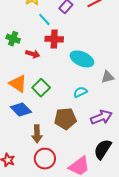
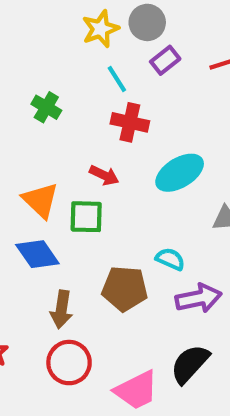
red arrow: (33, 54) -> (104, 175), moved
cyan ellipse: (82, 59) -> (180, 173), turned -65
green square: (41, 88) -> (86, 217), turned 36
cyan semicircle: (80, 92) -> (170, 259), moved, turned 40

